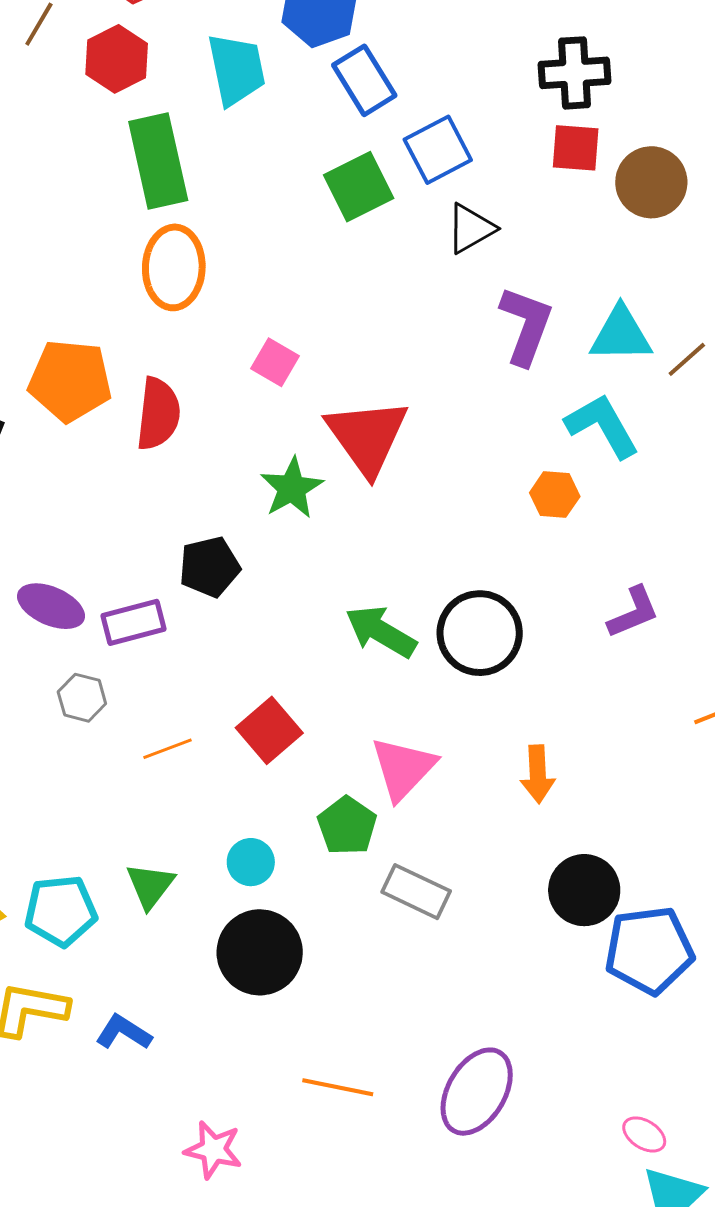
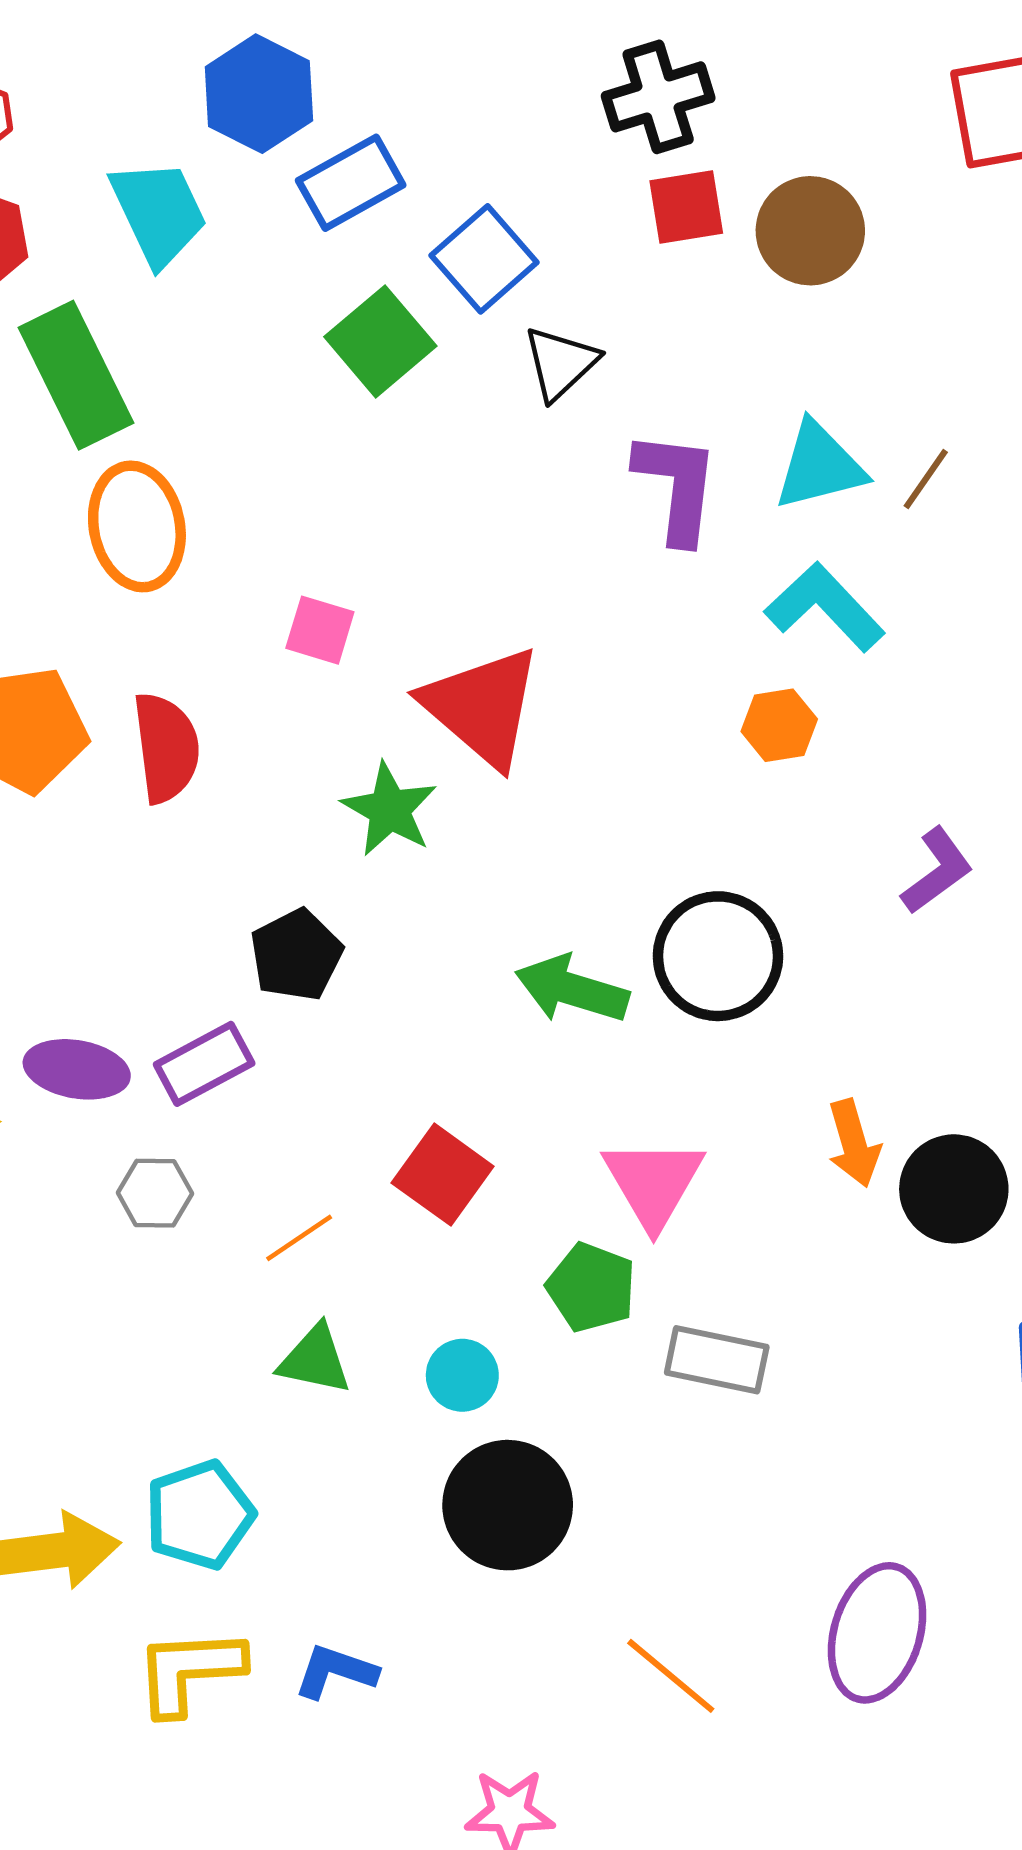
blue rectangle: (364, 80) -> (351, 183), turned -74
green triangle: (150, 886) -> (315, 1360), moved, turned -42
black circle: (584, 890) -> (954, 1189), moved
orange line: (338, 1087) -> (671, 1676), turned 42

